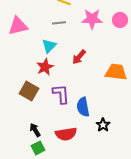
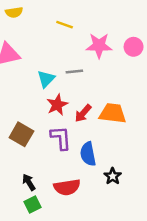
gray line: (59, 23) -> (74, 71), moved
red arrow: (79, 57) -> (83, 113), moved
red star: (45, 67) -> (57, 105), moved
orange trapezoid: (116, 72) -> (113, 113), moved

